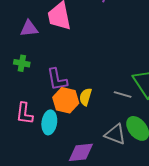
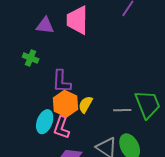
gray line: (123, 95) -> (122, 110), turned -30
pink L-shape: (24, 113) -> (61, 127), moved

